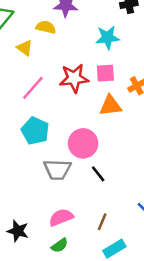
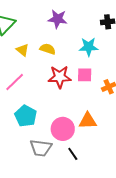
yellow semicircle: (46, 27) -> (48, 49), moved
pink line: (33, 88) -> (15, 82), moved
orange triangle: (110, 106) -> (88, 121), moved

